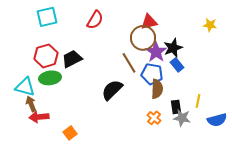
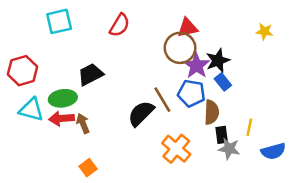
red hexagon: (46, 56) -> (22, 71), moved
brown line: (129, 63) -> (162, 100), moved
brown semicircle: (157, 89) -> (212, 112), moved
brown arrow: (31, 104) -> (83, 124), moved
red arrow: (39, 117) -> (62, 118), moved
orange cross: (154, 118) -> (176, 149), moved, size x1.6

